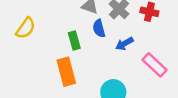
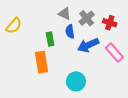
blue arrow: (124, 44) -> (88, 45), size x1.5
pink rectangle: (155, 65) -> (114, 53), moved

